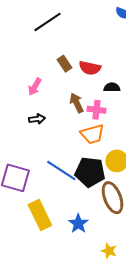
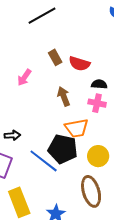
pink cross: (97, 110) -> (97, 103), moved
black arrow: (37, 119) -> (12, 135), moved
black pentagon: (90, 172) -> (63, 149), moved

